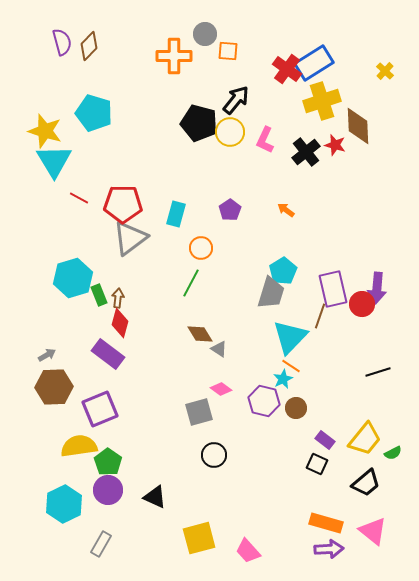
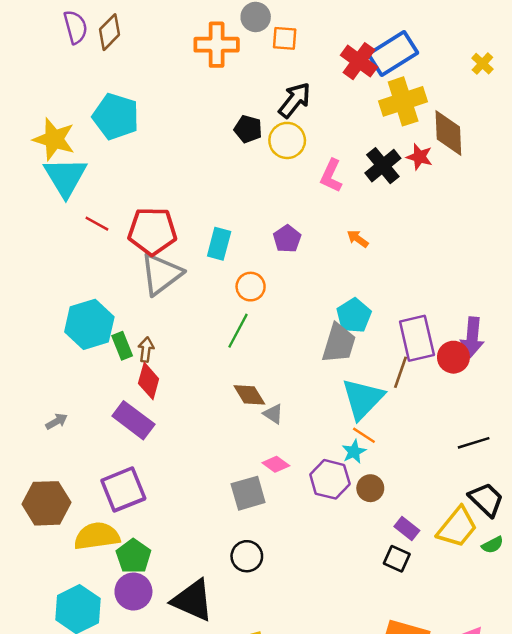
black pentagon: (199, 123) -> (248, 129), size x0.6
pink L-shape: (265, 140) -> (331, 176), moved
brown hexagon: (54, 387) -> (46, 503), moved
black circle: (214, 455) -> (247, 556), moved
black trapezoid: (366, 483) -> (486, 500), moved, turned -96
black triangle: (155, 497) -> (193, 600), size x1.5

